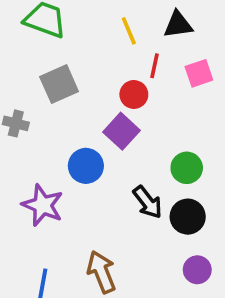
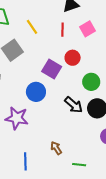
yellow line: (129, 31) -> (32, 27), moved
red circle: (134, 94) -> (73, 58), moved
brown arrow: (101, 272) -> (56, 148), size x0.6

